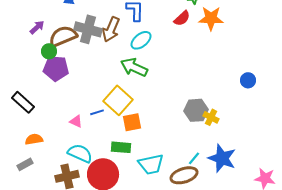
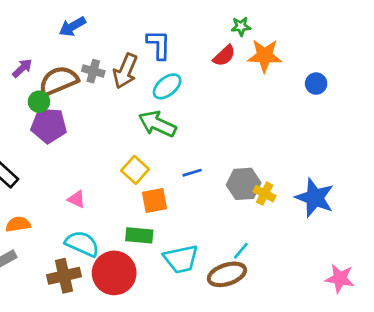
gray cross: (88, 29) -> (93, 71), size x0.6
blue circle: (248, 80) -> (316, 84), moved
yellow square: (118, 100) -> (135, 170), size x0.7
blue line: (97, 112) -> (192, 173), moved
blue star: (222, 158) -> (315, 198), moved

